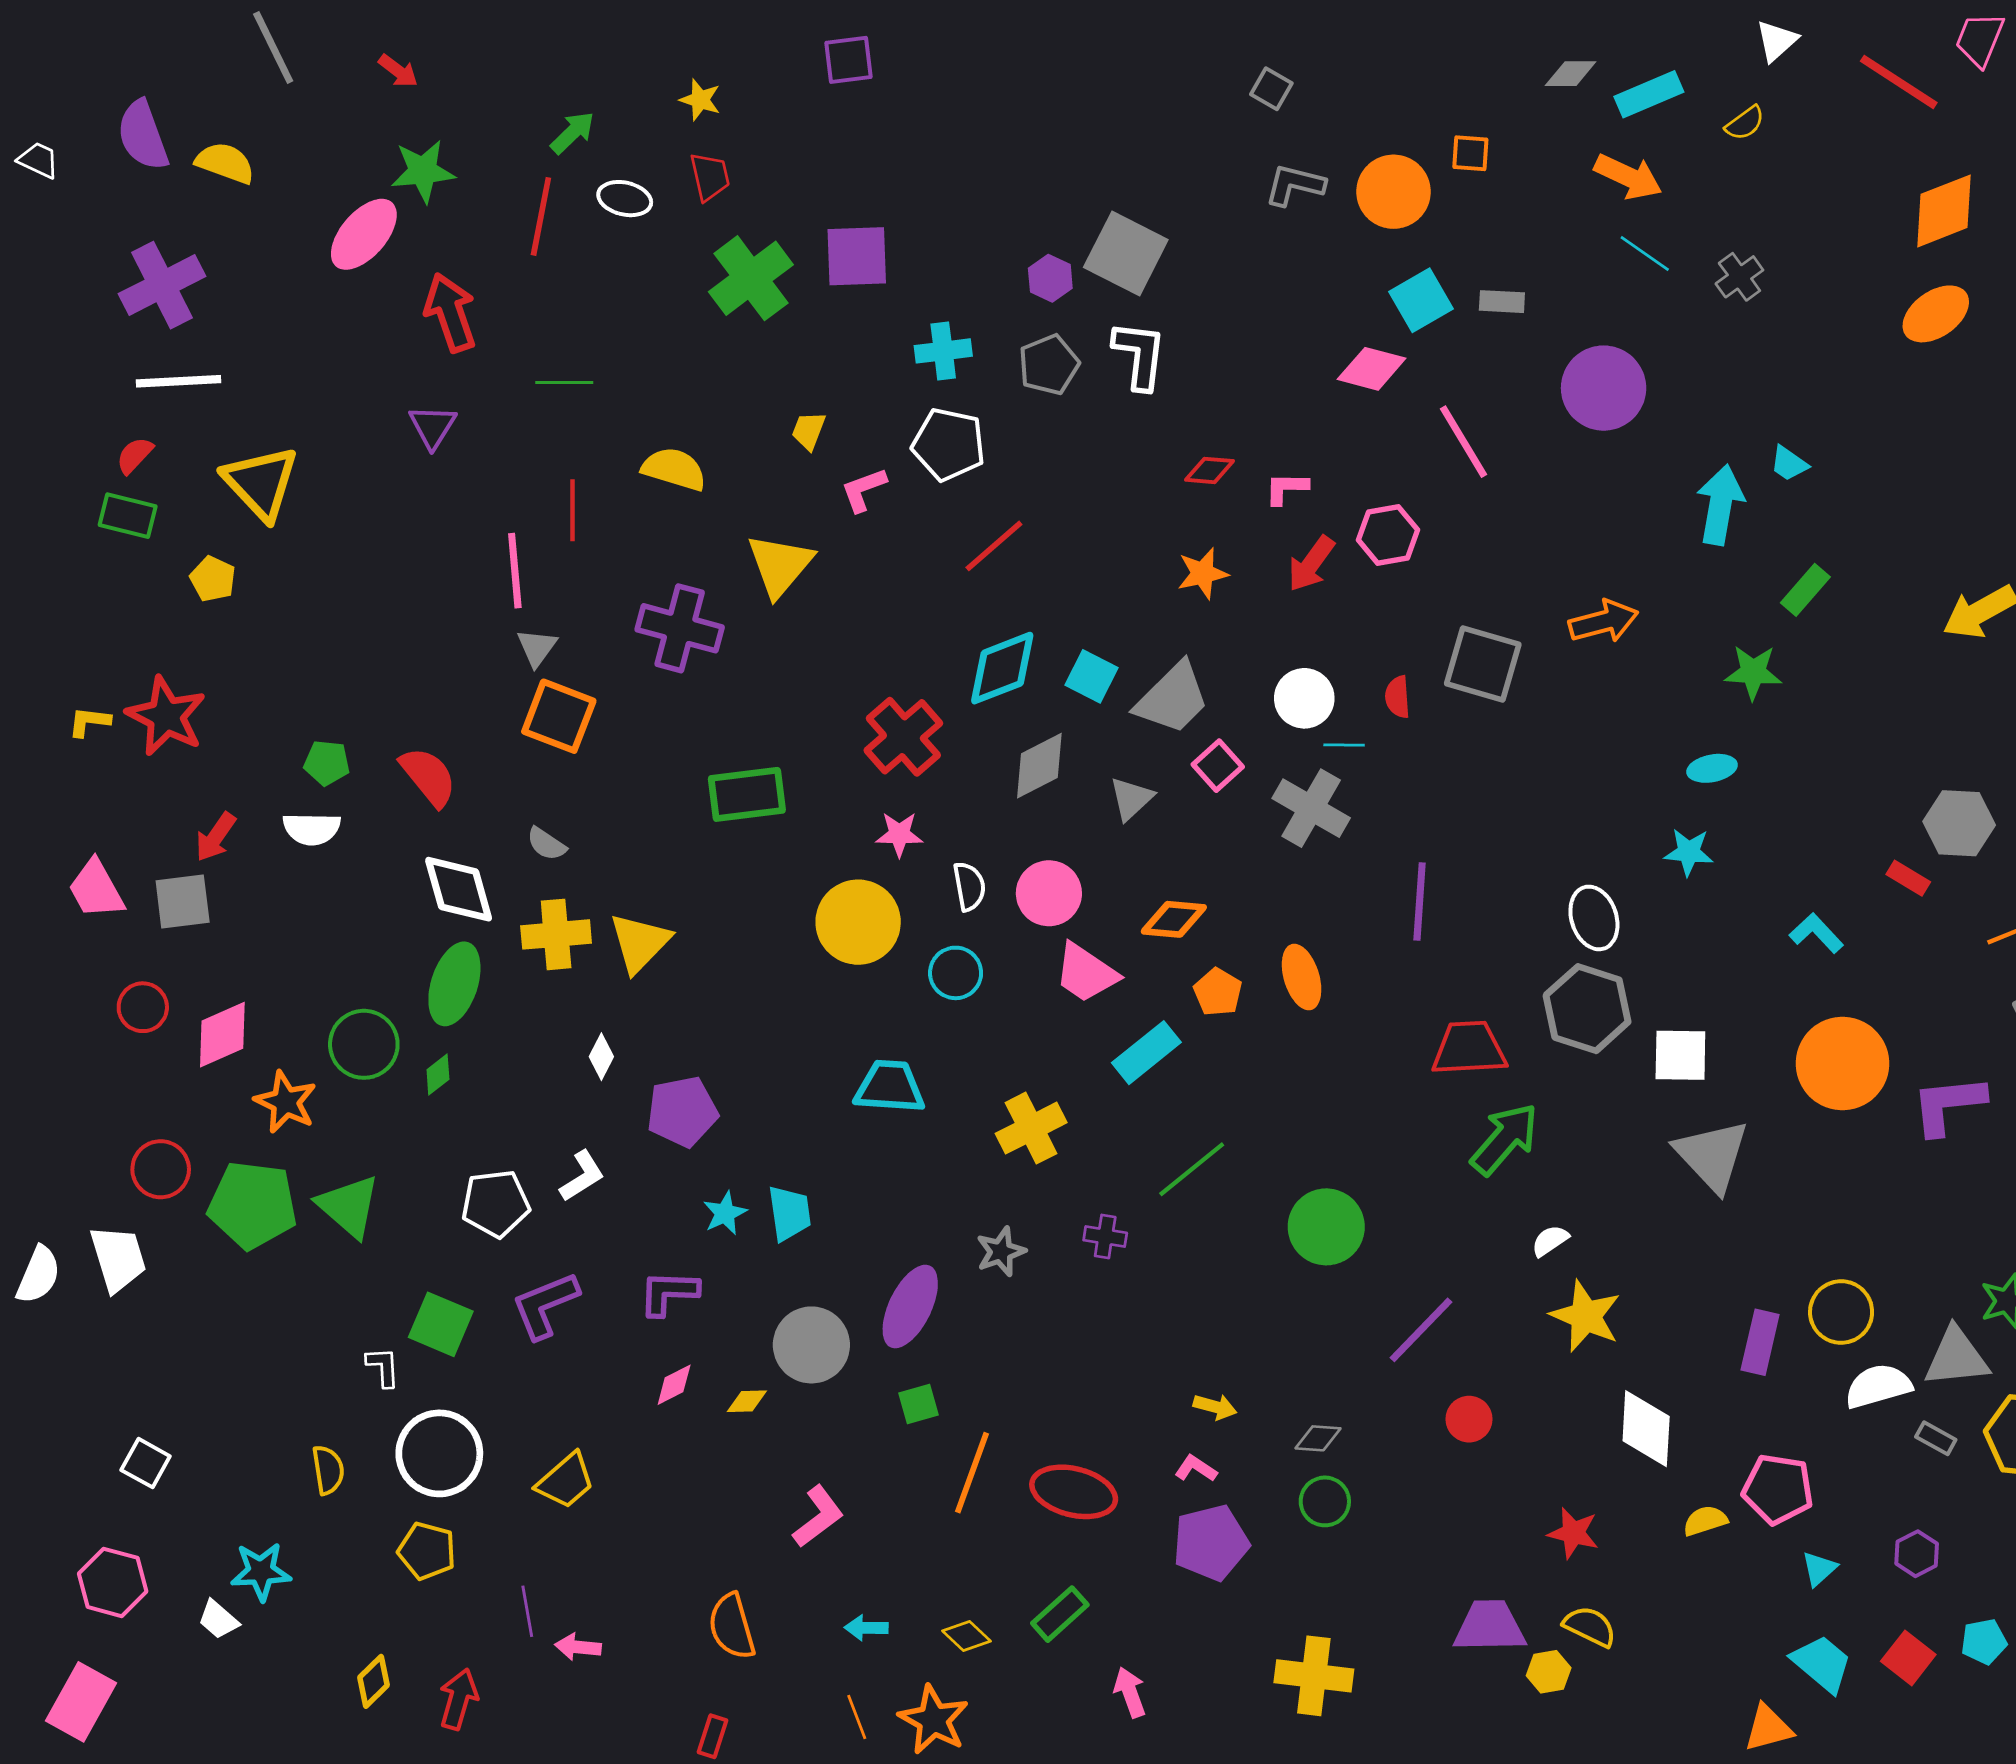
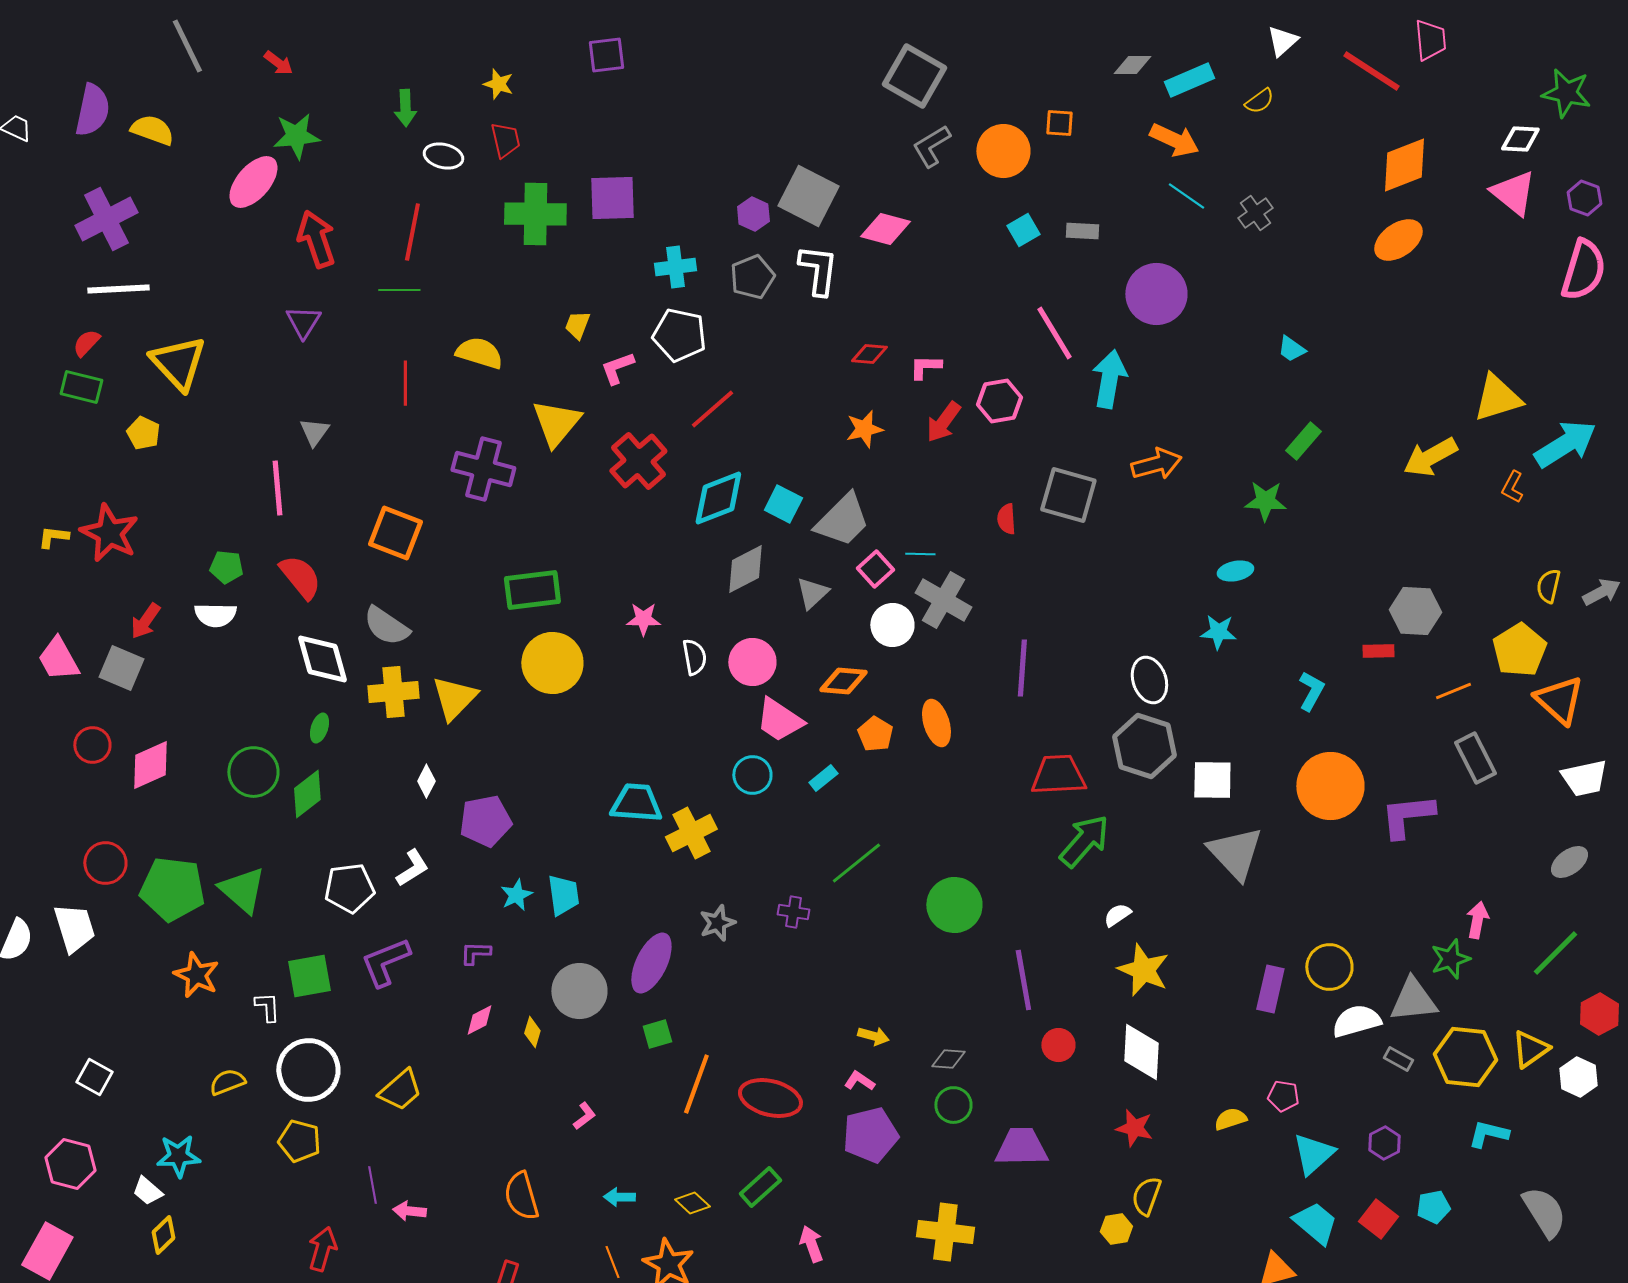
pink trapezoid: (1980, 39) -> (1430, 40), turned 153
gray square: (1271, 89) -> (914, 76), size x2.0
green arrow: (573, 133) -> (405, 108), turned 132
purple semicircle: (143, 135) -> (92, 110), turned -148
gray L-shape: (1295, 185) -> (931, 146), turned -45
red line: (541, 216) -> (412, 232), moved
green cross: (751, 278) -> (535, 214), turned 38
cyan square: (1421, 300) -> (1023, 230), size x0.7
pink diamond: (1372, 369) -> (885, 229), moved
cyan arrow: (1720, 505) -> (1109, 379), moved
pink line: (515, 571) -> (277, 488), moved
gray triangle: (537, 648) -> (314, 432), moved
white circle: (1304, 698) -> (892, 625), moved
red cross: (903, 737) -> (638, 461), moved
cyan line: (1344, 745) -> (920, 554), moved
gray semicircle: (546, 844) -> (386, 626), size x1.6
red rectangle: (1908, 878) -> (1378, 651), turned -32
gray square: (183, 902) -> (121, 668), turned 30
yellow circle: (858, 922) -> (552, 663), moved
cyan L-shape: (1816, 933) -> (1311, 691), turned 72
cyan circle: (956, 973) -> (752, 775), moved
green ellipse: (454, 984) -> (319, 728), size x0.5
cyan rectangle: (1146, 1053) -> (823, 778), size x0.6
green diamond: (438, 1074) -> (307, 794), size x1.6
orange star: (286, 1102) -> (196, 975), moved
yellow cross: (1031, 1128) -> (691, 833), moved
purple L-shape: (669, 1293) -> (475, 953), size x0.7
green square: (441, 1324) -> (309, 976), turned -33
purple line: (1421, 1330) -> (1023, 980), turned -54
yellow diamond: (747, 1401) -> (532, 1032), turned -72
white diamond: (1646, 1429) -> (1141, 1052), moved
yellow semicircle: (328, 1470) -> (227, 1082), turned -102
pink pentagon: (1778, 1489) -> (1283, 1096), size x0.6
pink L-shape: (818, 1517) -> (584, 1116), size x0.6
cyan triangle: (1819, 1569) -> (1313, 1154), size x1.6
purple trapezoid: (1490, 1626) -> (1021, 1147), moved
yellow semicircle: (1590, 1626) -> (1146, 1196), turned -96
yellow diamond: (373, 1681) -> (163, 1235), moved

